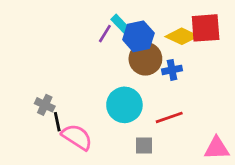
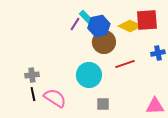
blue cross: (172, 70) -> (158, 53), moved
gray cross: (45, 105) -> (32, 75), turned -32
red line: (169, 117) -> (125, 64), moved
black line: (57, 122) -> (33, 94), moved

